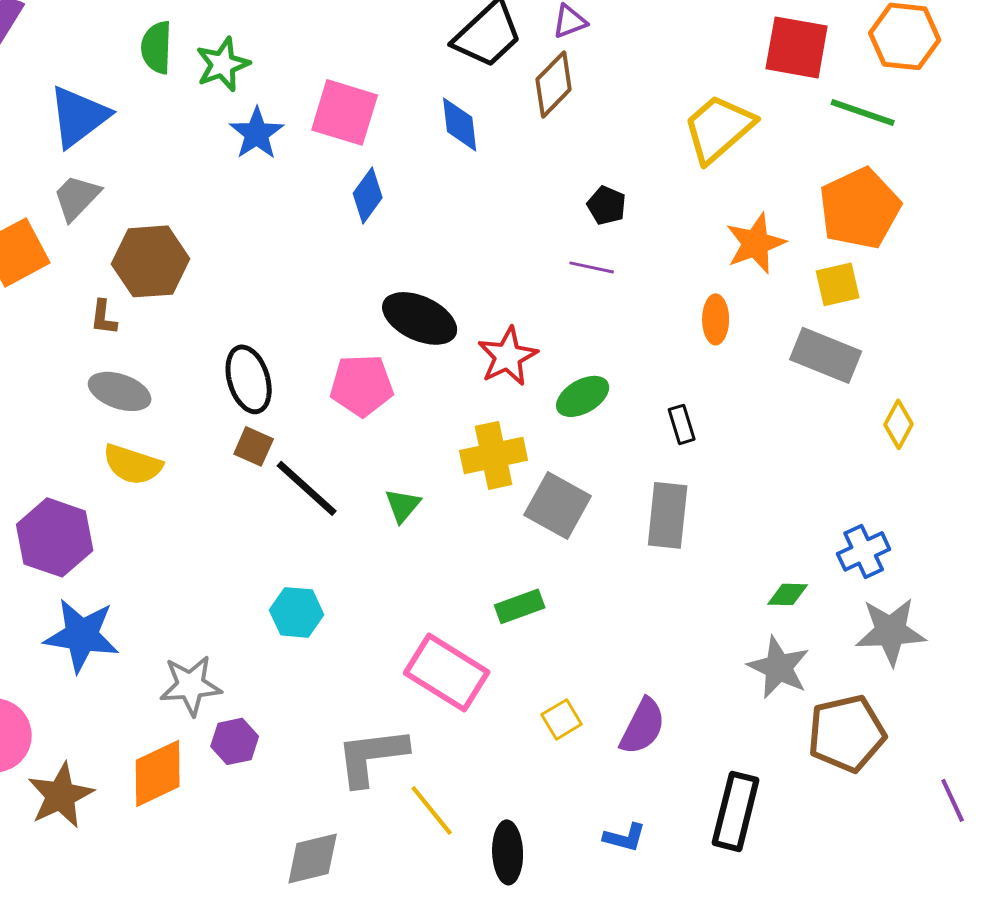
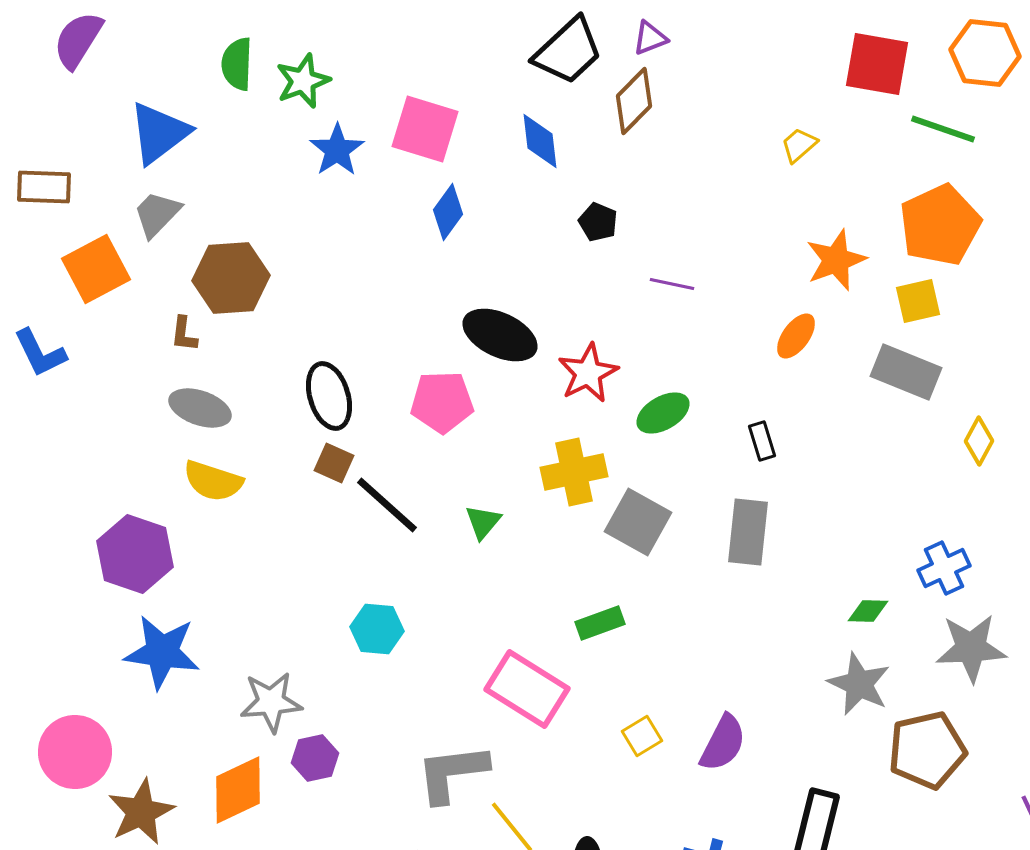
yellow trapezoid: (719, 128) -> (799, 145), size x0.5
black pentagon: (607, 205) -> (598, 222), moved
orange ellipse: (716, 319) -> (796, 336), turned 36

